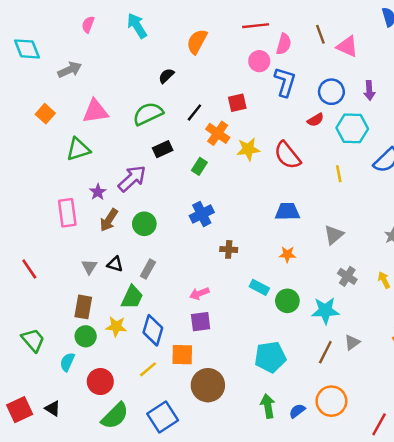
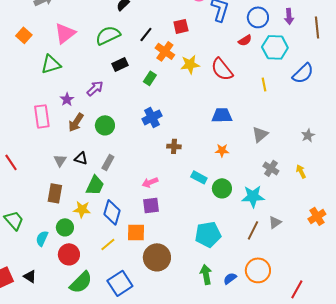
pink triangle: (95, 111) -> (65, 33), turned -30
purple arrow: (132, 179) -> (95, 88), size x0.7
green circle: (86, 336) -> (65, 227), moved

